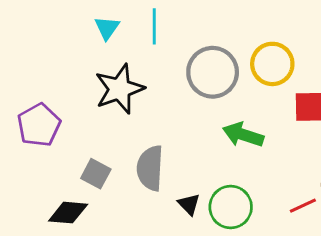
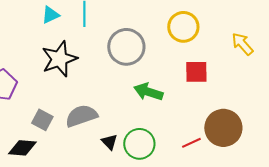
cyan triangle: (107, 28) -> (50, 15), turned 30
yellow circle: (272, 64) -> (183, 27), moved
gray semicircle: (150, 168) -> (81, 116), turned 68

